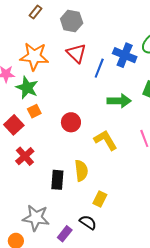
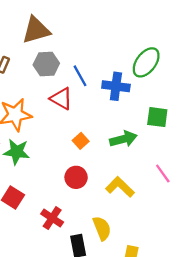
blue line: (99, 68) -> (80, 76), moved, turned -36
orange square: (34, 111) -> (81, 141), moved
red cross: (25, 156) -> (52, 218), moved

